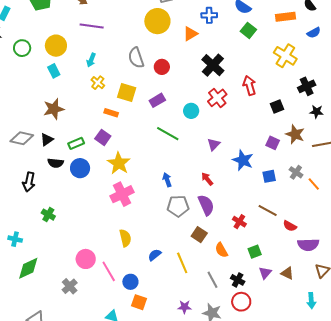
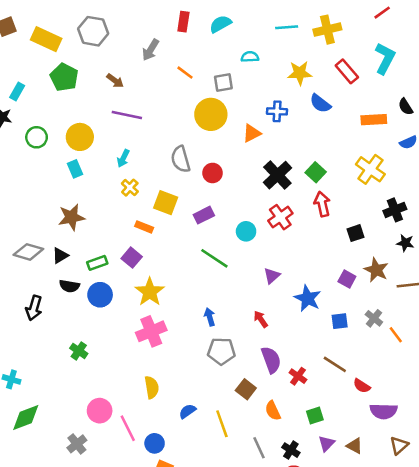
green square: (248, 30) -> (316, 172), moved
purple semicircle: (206, 205) -> (271, 360), moved
green cross: (48, 215) -> (79, 351), moved

